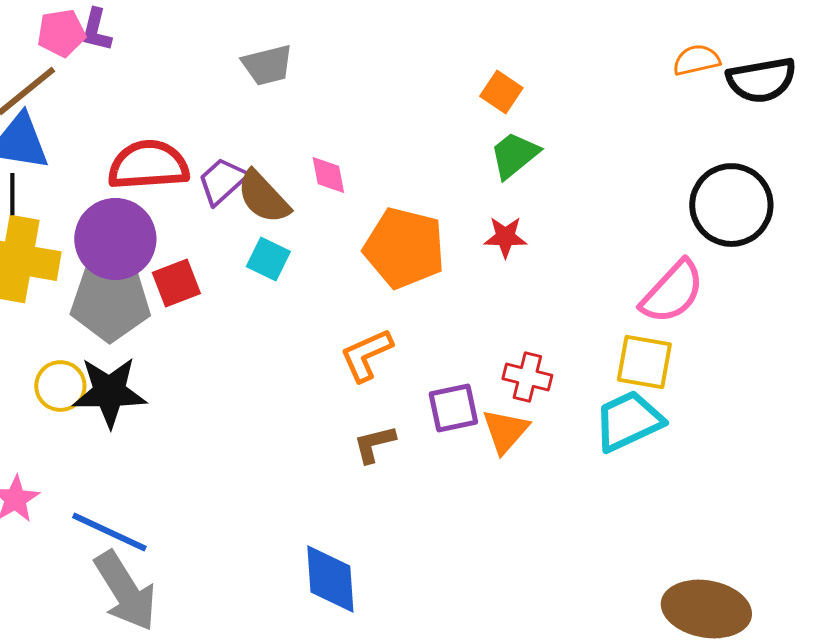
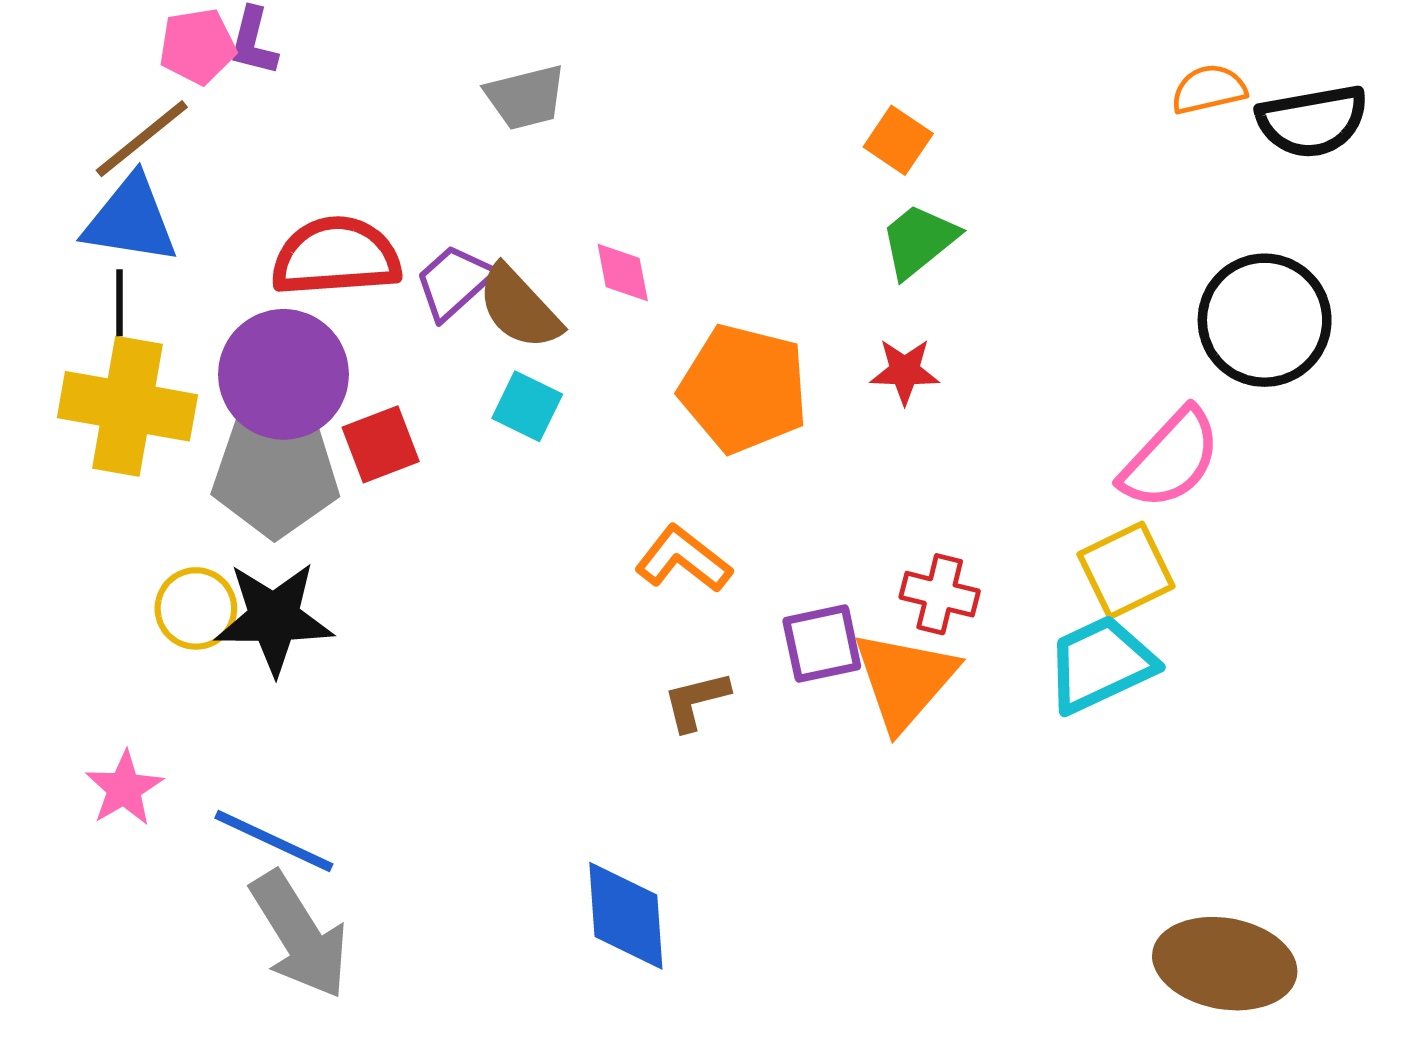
orange L-shape: (366, 355) -> (683, 559), turned 62
yellow square: (644, 362) -> (1126, 570), turned -36
orange triangle: (505, 431) -> (905, 680), size x1.4

